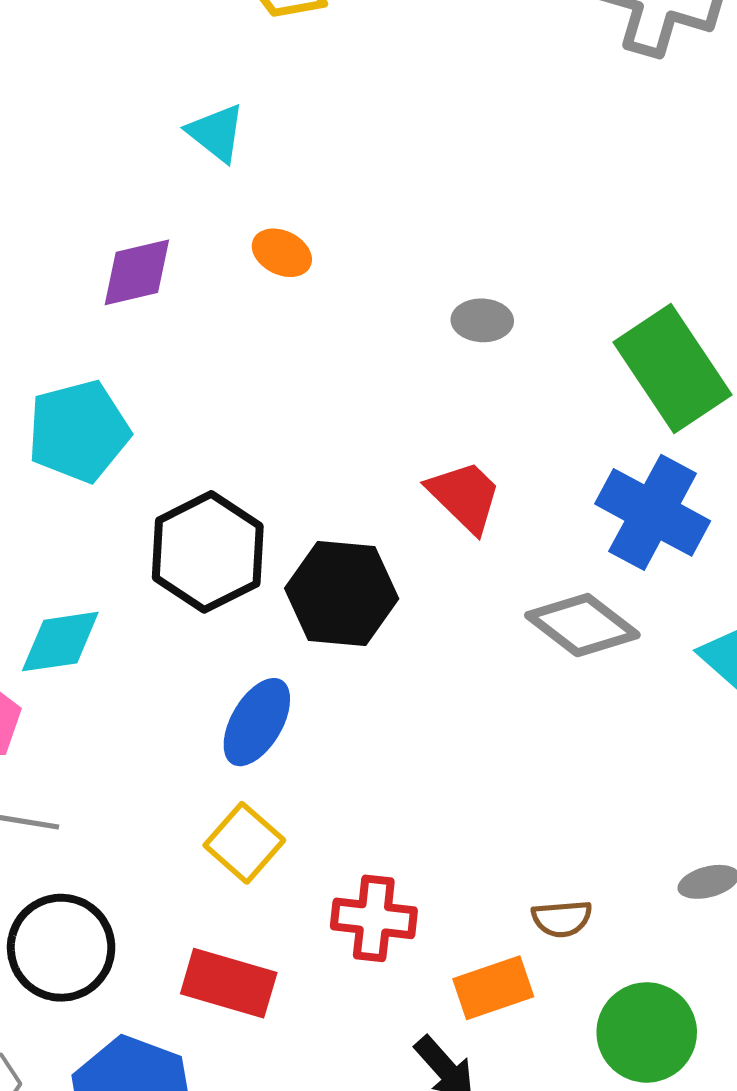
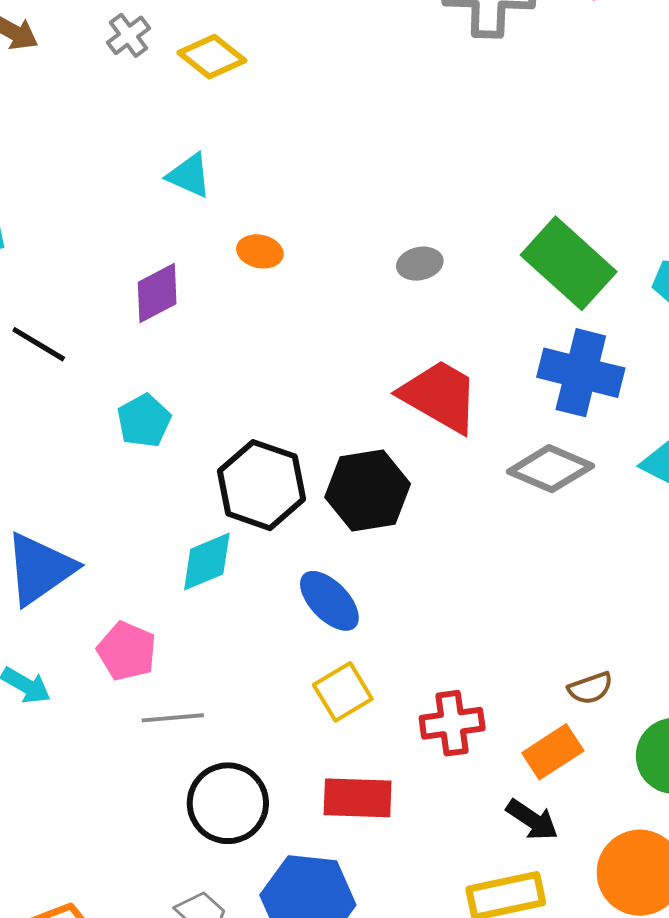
cyan pentagon: (79, 431) -> (144, 421), size x0.7
red trapezoid: (465, 496) -> (440, 396), size x1.4
cyan diamond: (60, 642) -> (207, 562), moved
blue ellipse: (257, 722) -> (329, 601), turned -60
yellow square: (244, 843) -> (343, 692), turned 32

